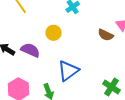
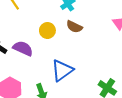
brown semicircle: (106, 35) -> (74, 27), moved

